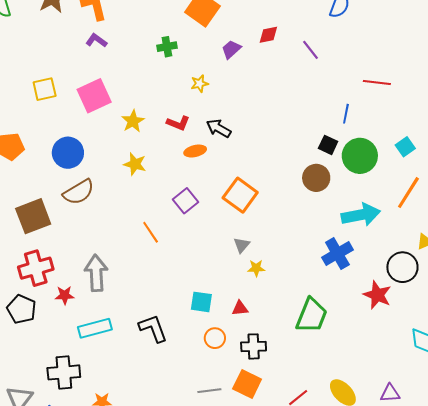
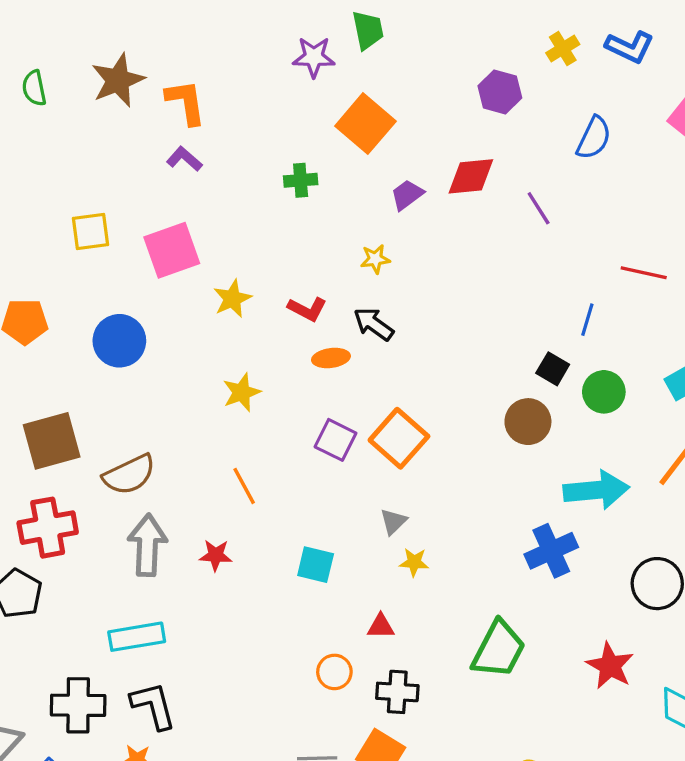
red diamond: (268, 35) -> (471, 176), size x1.4
yellow star: (200, 84) -> (375, 259), moved
green circle: (360, 156) -> (604, 392), size x0.7
yellow star: (135, 164) -> (242, 392), moved, turned 30
brown semicircle: (79, 192) -> (129, 475), moved
purple square: (185, 201) -> (335, 440), moved, turned -30
red star: (65, 295) -> (216, 555), moved
red star: (377, 295) -> (610, 666), moved
cyan square: (201, 302) -> (316, 565), moved
black L-shape: (153, 328) -> (153, 706), moved

